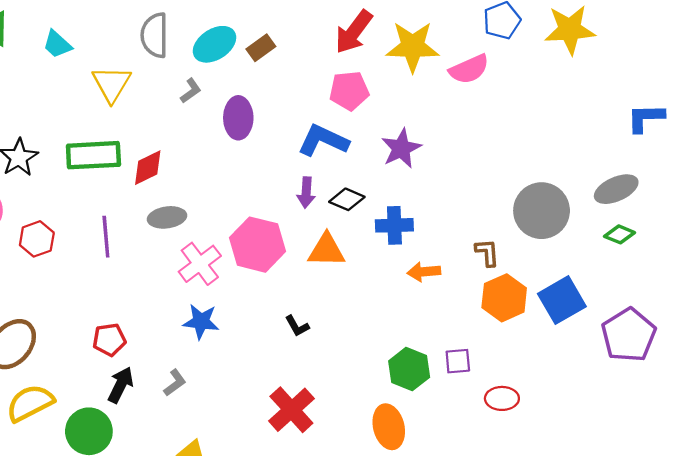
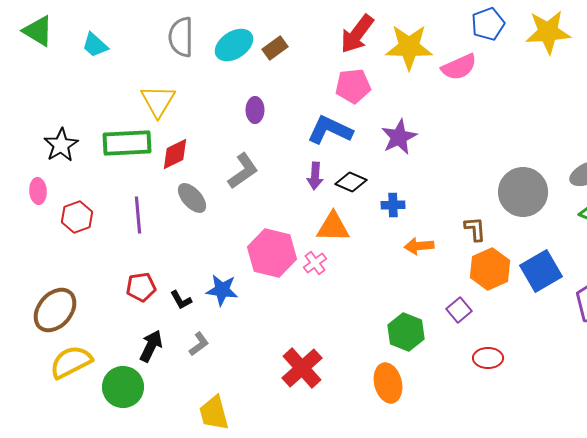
yellow triangle: (112, 84) -> (158, 101), moved
gray L-shape: (191, 91) -> (243, 171), moved, size x1.6
purple ellipse: (238, 118) -> (255, 110), size x0.7
gray ellipse: (167, 217) -> (192, 198), turned 56
blue cross: (394, 225) -> (393, 205), size x0.7
pink hexagon: (258, 245) -> (272, 253), moved
pink cross: (200, 264) -> (315, 263), moved, size x0.6
black L-shape: (297, 326) -> (181, 300), moved
red pentagon: (109, 340) -> (141, 287), moved
purple square: (458, 361) -> (459, 310), moved, turned -35

